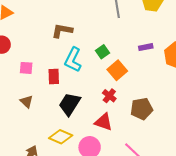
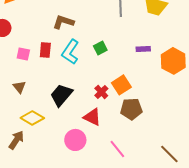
orange square: (117, 70) -> (121, 85), moved
red rectangle: (54, 77) -> (45, 50), moved
yellow diamond: (61, 137) -> (32, 118), moved

